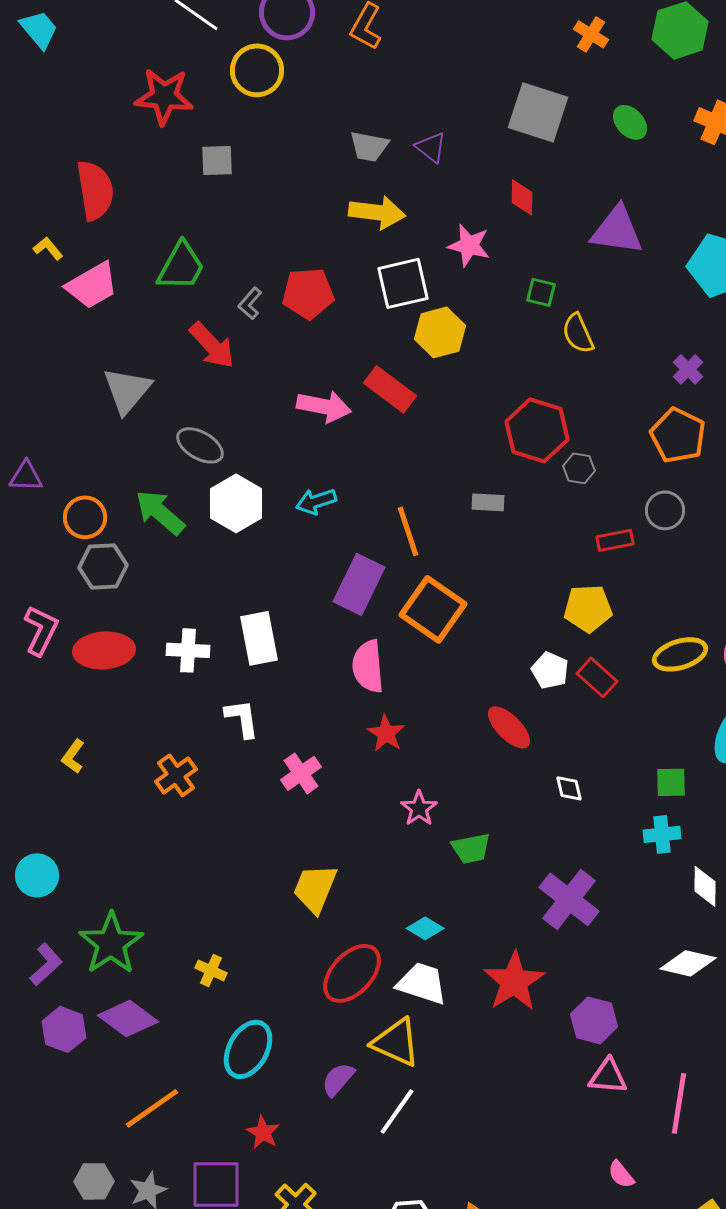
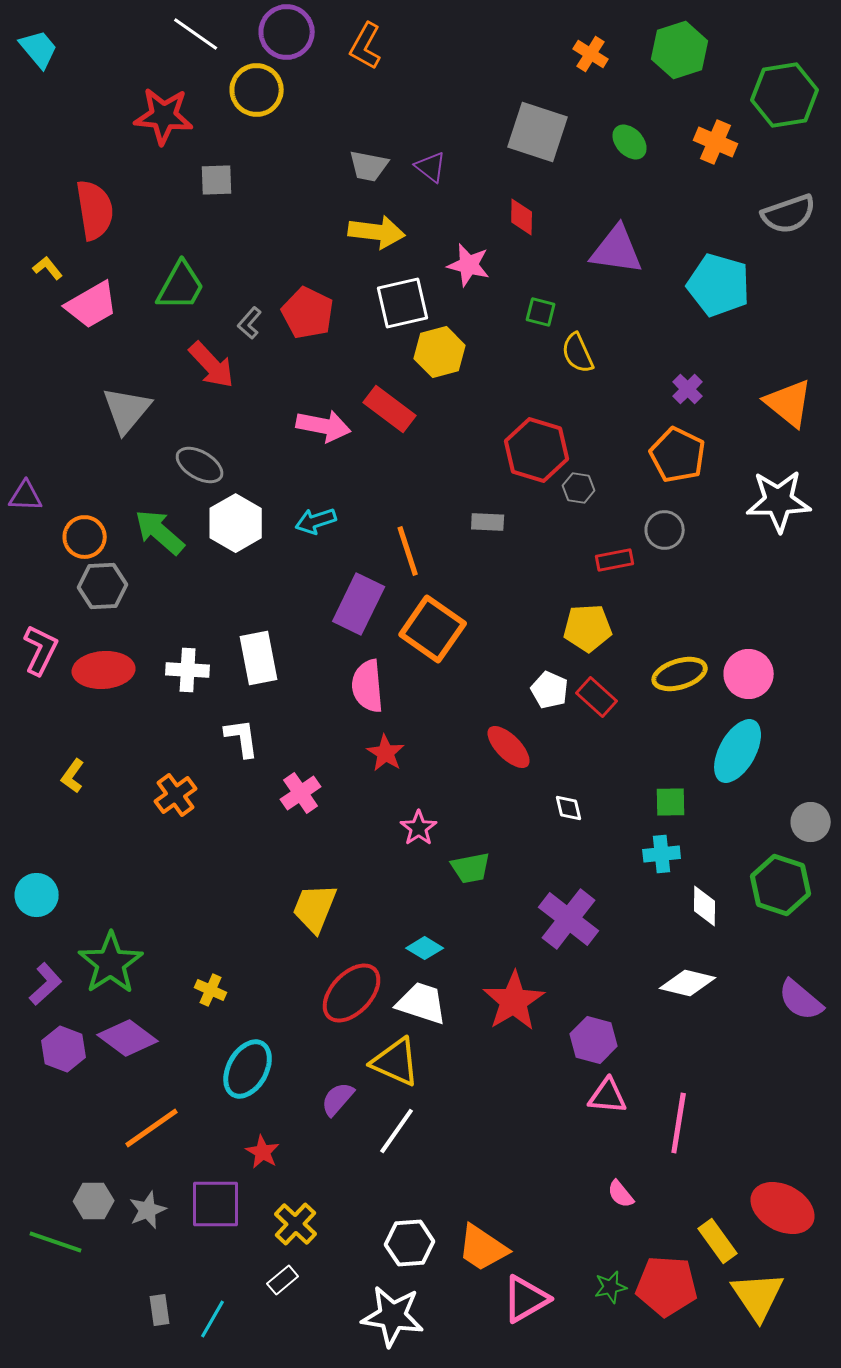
red pentagon: (308, 293) -> (308, 313), turned 30

